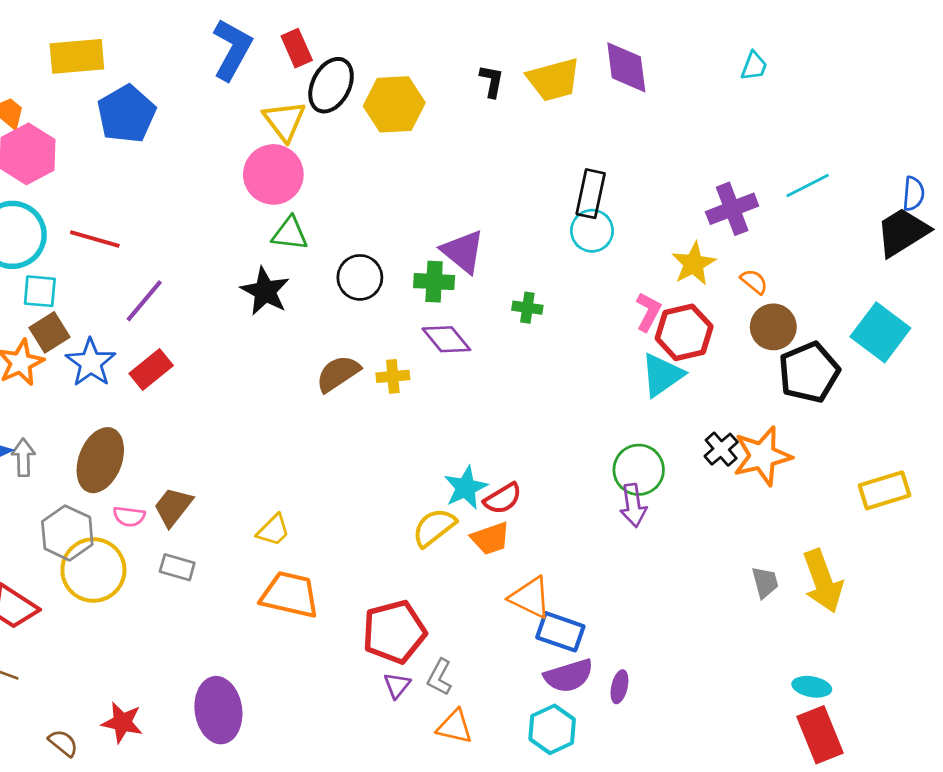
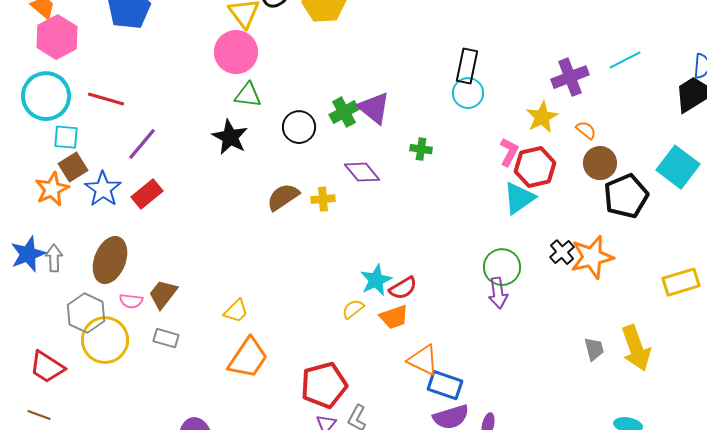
green cross: (434, 282) -> (344, 112), moved, turned -32
yellow semicircle: (434, 527) -> (353, 309), size x0.7
orange trapezoid: (290, 595) -> (248, 358), turned 111

